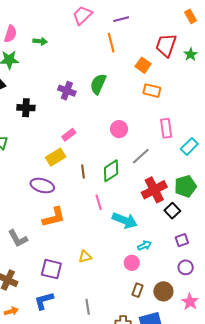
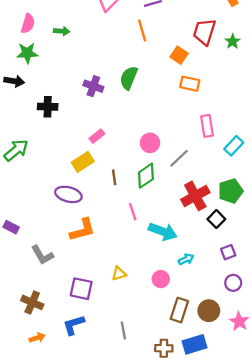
pink circle: (119, 129) -> (150, 143), moved
pink circle: (132, 263) -> (161, 279), moved
brown rectangle: (137, 290) -> (179, 310), size x1.5

